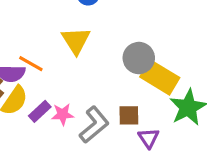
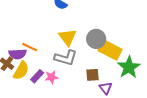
yellow triangle: (76, 41) -> (68, 37), moved
gray L-shape: (94, 125) -> (66, 58), moved, turned 60

